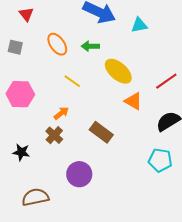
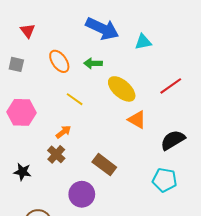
red line: (166, 81) -> (171, 86), moved
brown rectangle: (101, 132) -> (104, 165), moved

